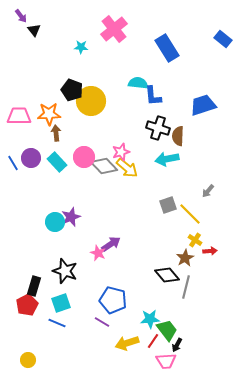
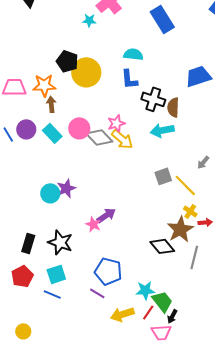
cyan star: (81, 47) -> (89, 20), moved
blue L-shape: (153, 96) -> (129, 79), moved
brown star: (185, 258) -> (180, 229), size x1.5
black rectangle: (34, 286) -> (28, 243), moved
gray line: (186, 287) -> (194, 257), moved

